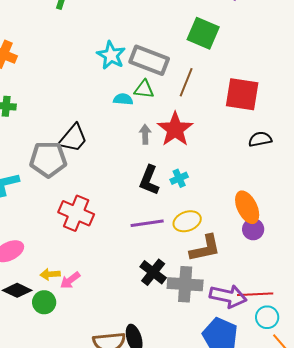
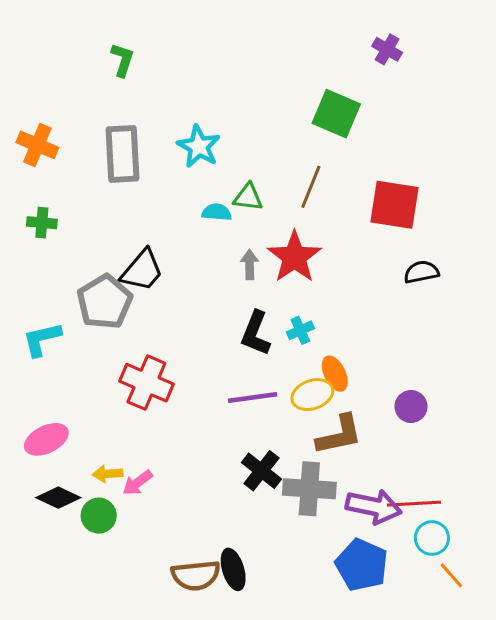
gray rectangle: (149, 60) -> (123, 154), moved, turned 66
gray pentagon: (48, 159) -> (105, 302), turned -30
orange ellipse: (247, 207) -> (335, 374), moved, size x0.7

